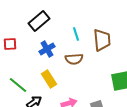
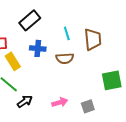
blue cross: (47, 49) -> (38, 48), turned 35
yellow rectangle: (49, 79) -> (13, 61), moved

